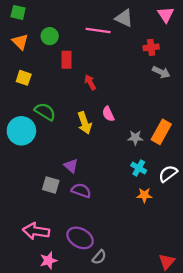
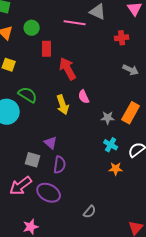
gray arrow: (161, 72) -> (131, 70), moved
red arrow: (90, 82) -> (68, 69), size x1.6
purple semicircle: (81, 191) -> (60, 165), turned 78
pink arrow: (36, 231) -> (21, 186), moved, turned -45
purple ellipse: (80, 238) -> (49, 193), moved
gray semicircle: (99, 257) -> (90, 212), moved

